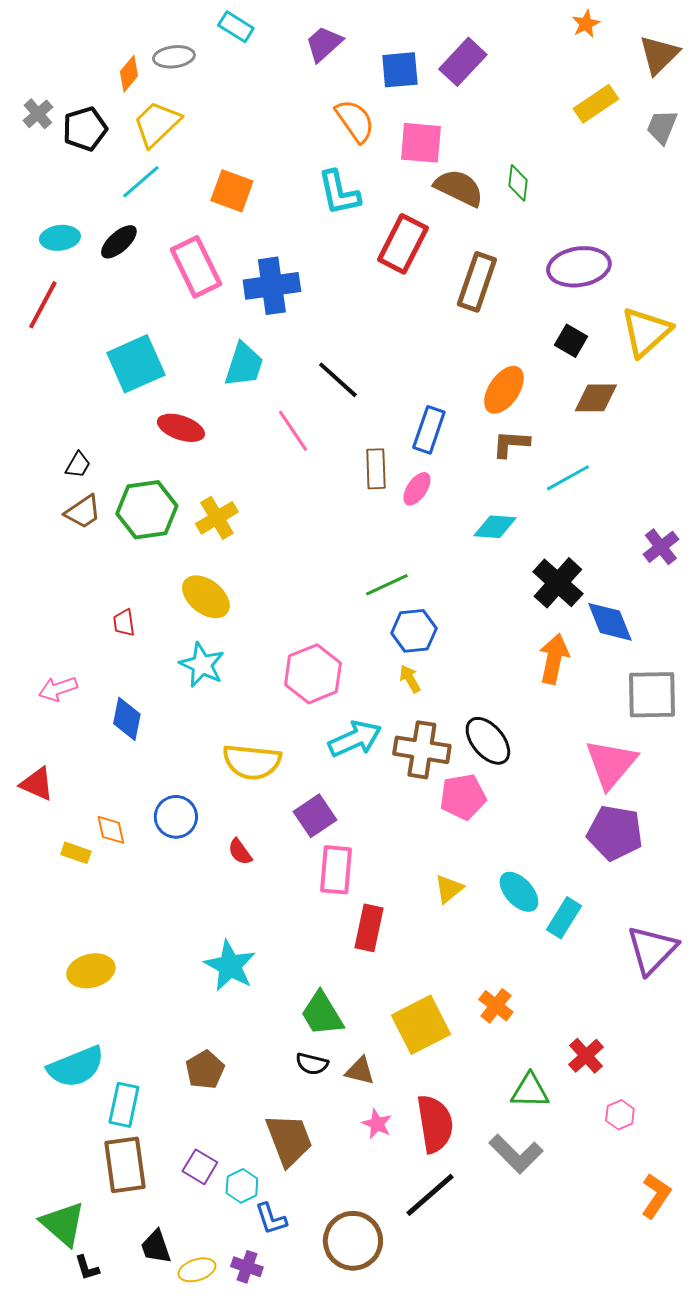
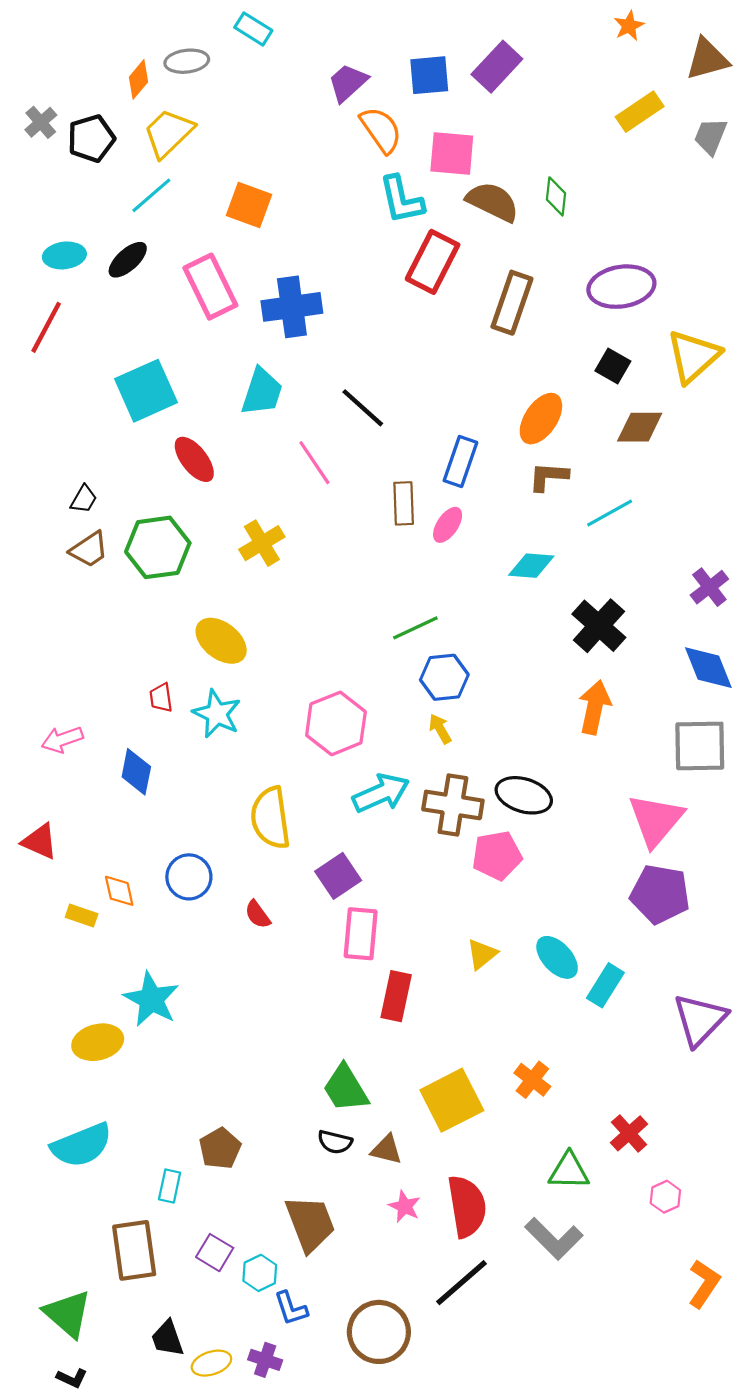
purple trapezoid: (324, 44) -> (348, 83), moved
brown triangle: (659, 55) -> (707, 59), turned 30
cyan L-shape: (339, 193) -> (401, 200), moved
red ellipse: (181, 428) -> (194, 459), turned 33
yellow cross: (217, 518) -> (262, 543), moved
blue diamond: (610, 622) -> (708, 668), moved
red trapezoid: (124, 623) -> (161, 698), moved
black ellipse: (488, 741) -> (524, 795), turned -33
yellow semicircle: (252, 762) -> (270, 818), turned 76
cyan star: (230, 966) -> (151, 999), moved
cyan rectangle: (124, 1105) -> (170, 1186), moved, size x0.7
black L-shape: (87, 1268) -> (72, 1378), moved, turned -48

